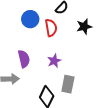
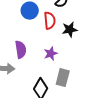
black star: (84, 27) -> (70, 30), moved

